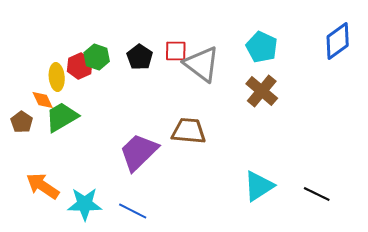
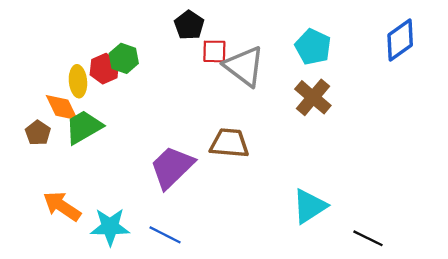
black pentagon: (140, 57) -> (189, 25), moved
orange diamond: (43, 100) -> (62, 108), size x1.4
black line: (317, 194) -> (368, 238), moved

